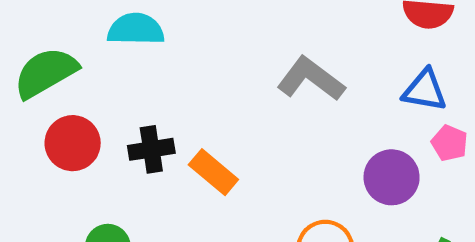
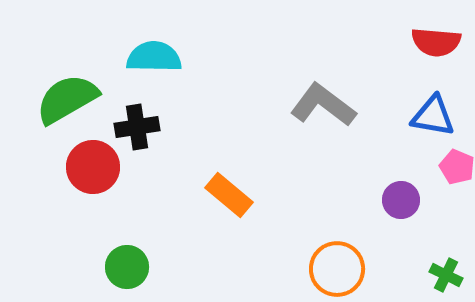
black cross: (151, 149) -> (137, 127), moved
purple circle: (392, 177) -> (401, 200), size x0.7

